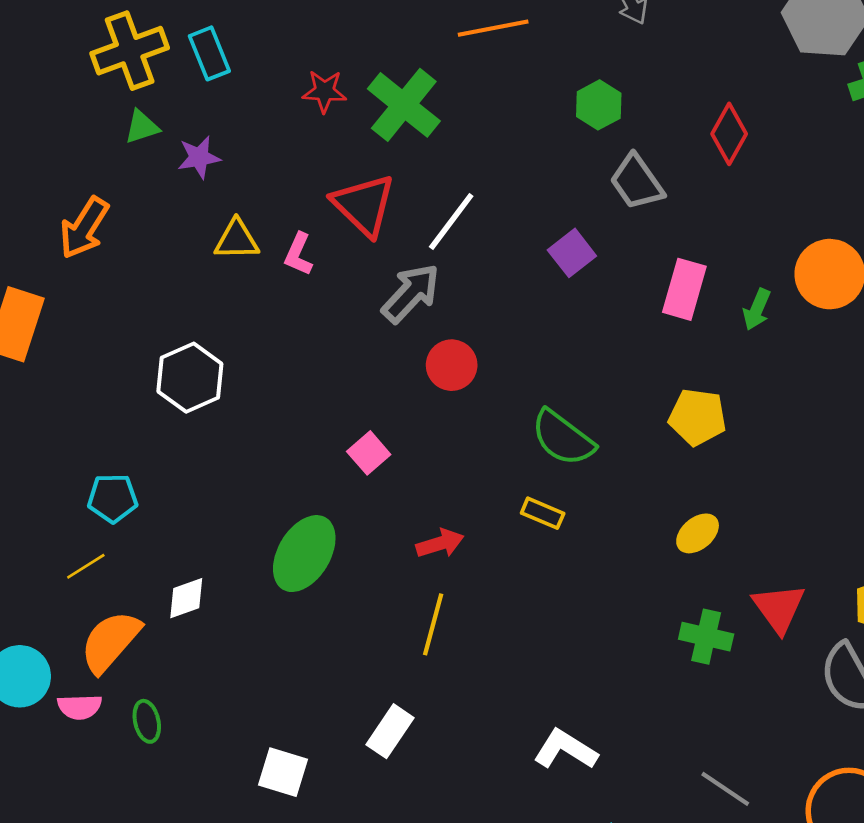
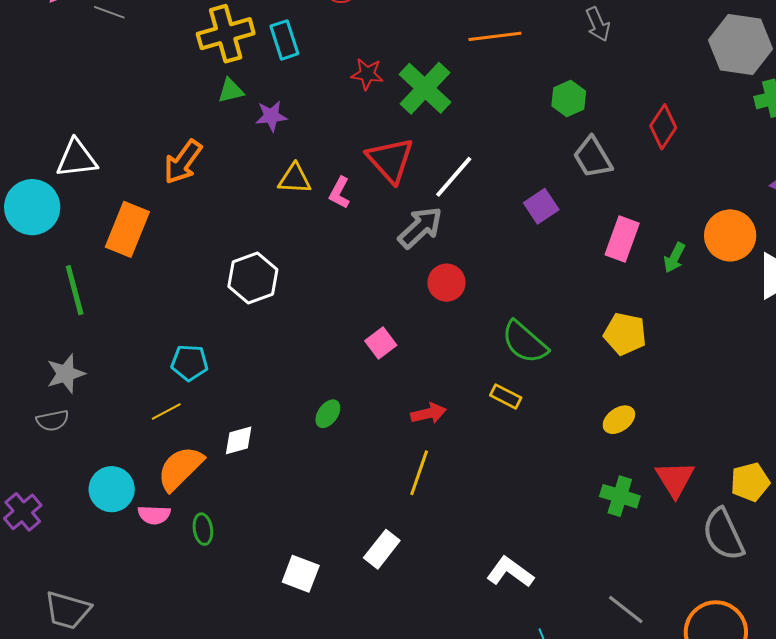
green ellipse: (304, 554) -> (328, 414), size x0.5

